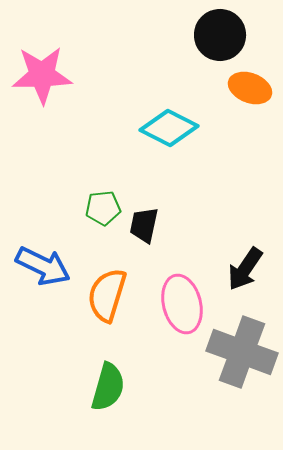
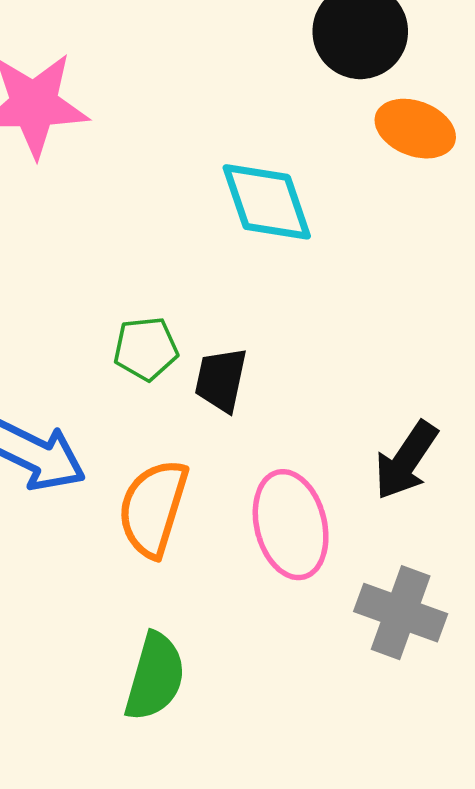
cyan diamond: (169, 128) -> (267, 202), turned 44
gray cross: (242, 352) -> (401, 613), size x0.7

